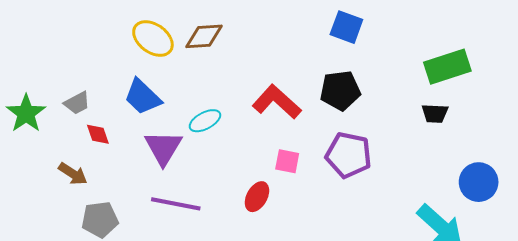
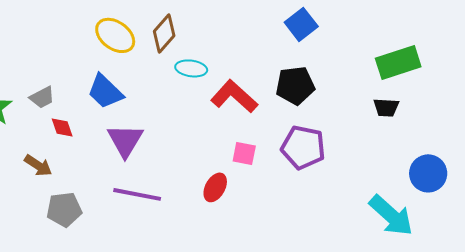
blue square: (346, 27) -> (301, 24), turned 32
brown diamond: (204, 36) -> (164, 33), turned -45
cyan ellipse: (205, 121) -> (191, 68), moved, turned 36

